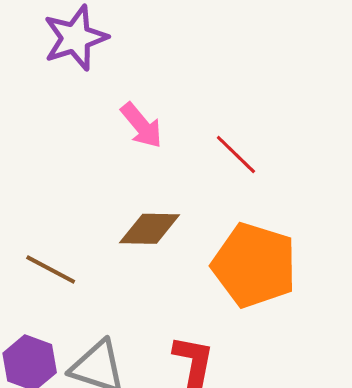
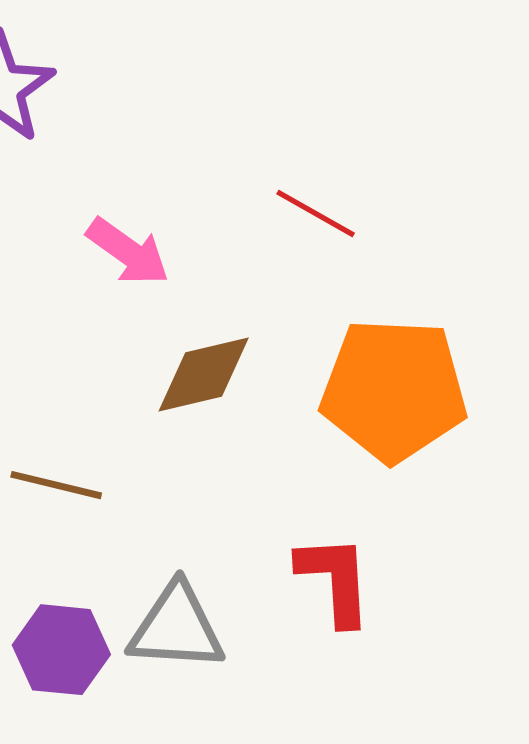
pink arrow: (141, 125) -> (128, 252), moved

